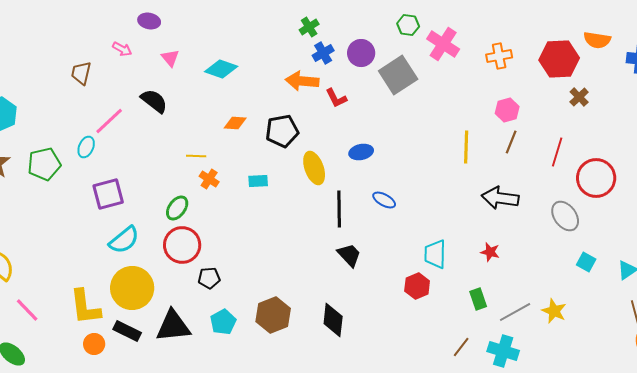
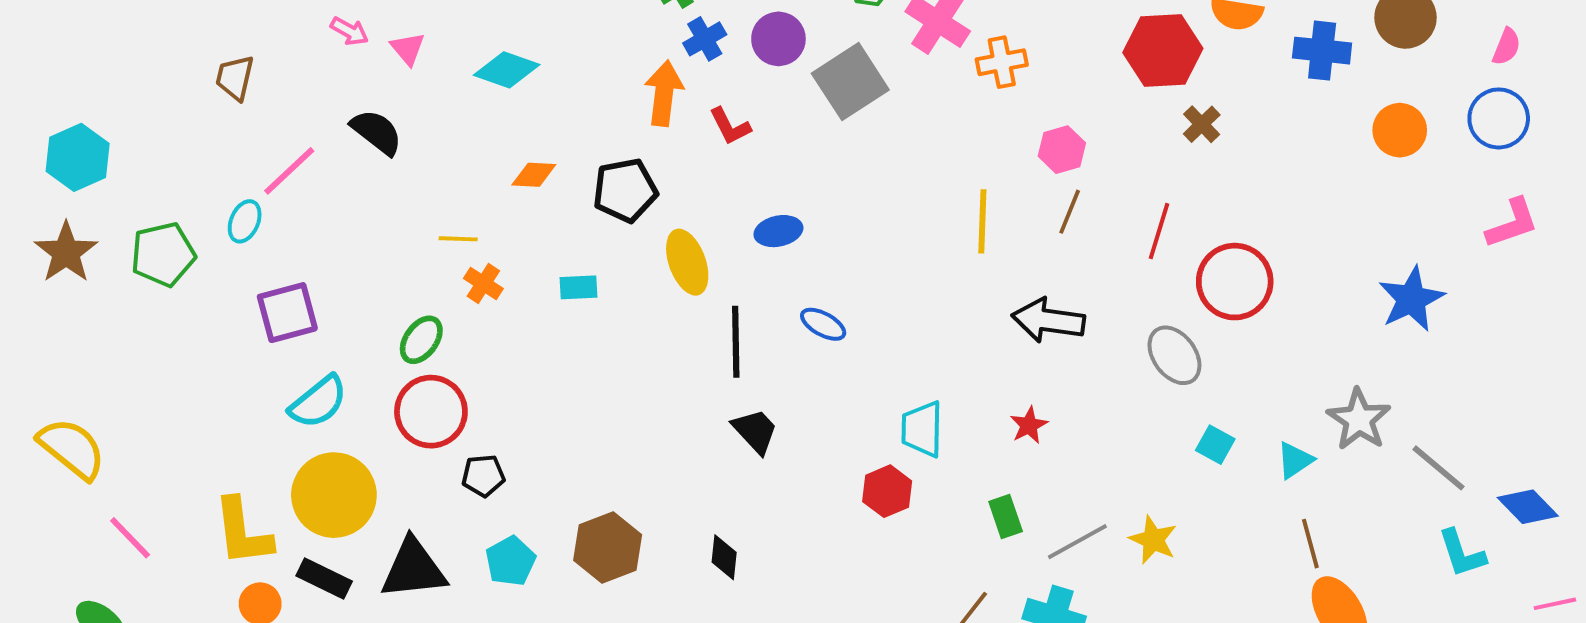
pink arrow: (122, 49) -> (349, 31), moved
orange cross: (499, 56) -> (1002, 62), moved
orange arrow: (302, 81) -> (664, 93), turned 92
red star: (490, 252) -> (1029, 425), turned 30
black diamond: (333, 320) -> (724, 557), size x0.7

